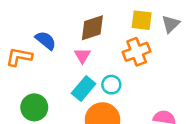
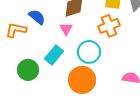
cyan circle: (111, 85) -> (89, 52), size x1.5
cyan rectangle: (84, 88) -> (54, 55), moved

